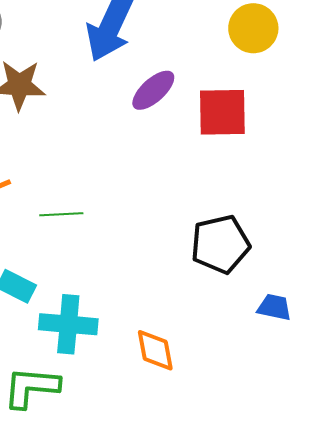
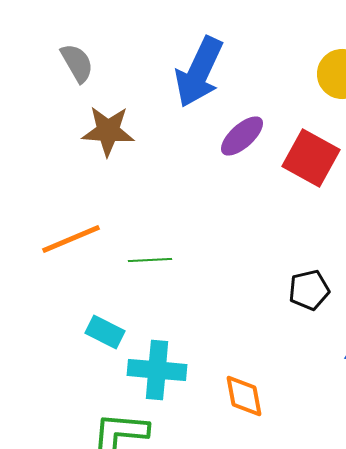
red square: (222, 112) -> (311, 158), turned 30
black pentagon: (220, 244) -> (309, 290), size x0.7

